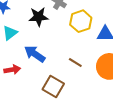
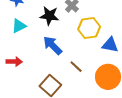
blue arrow: (35, 54) -> (53, 45), moved

